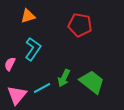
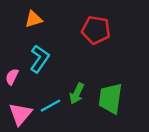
green trapezoid: (92, 82) -> (110, 98), turned -120

